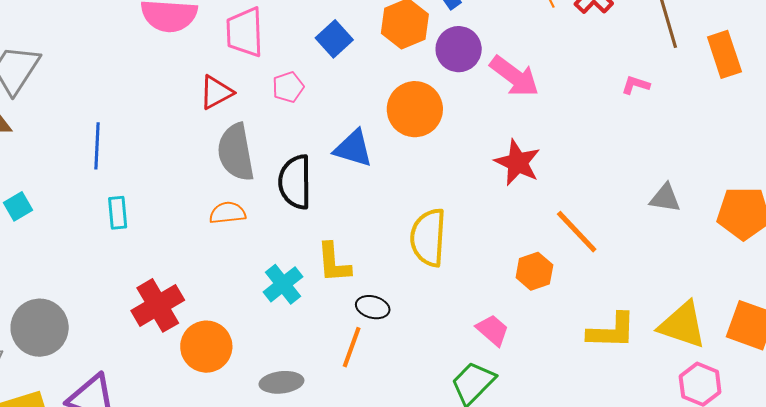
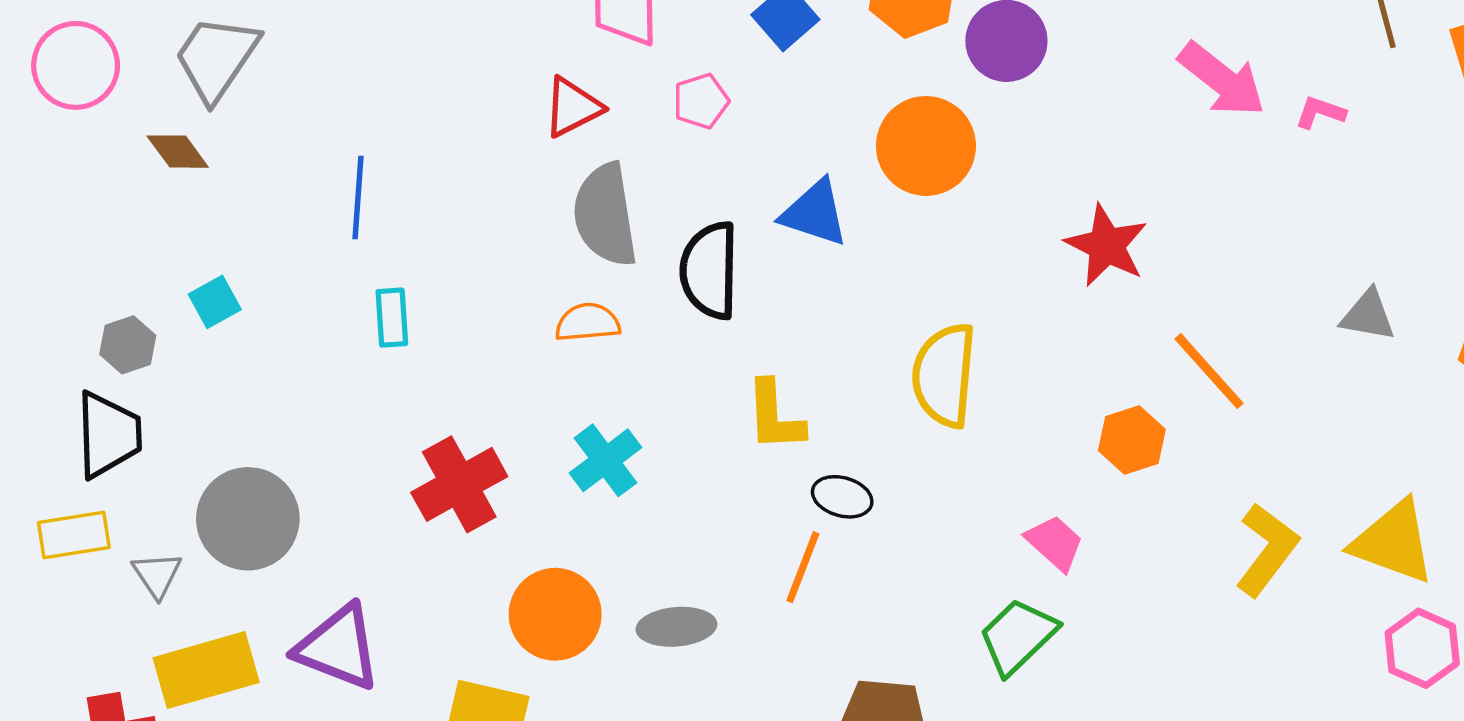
pink arrow: (514, 76) -> (1222, 80), moved
cyan cross: (283, 284) -> (605, 460), moved
yellow L-shape: (612, 331) -> (1267, 550), turned -56
orange circle: (206, 347) -> (555, 614), moved

